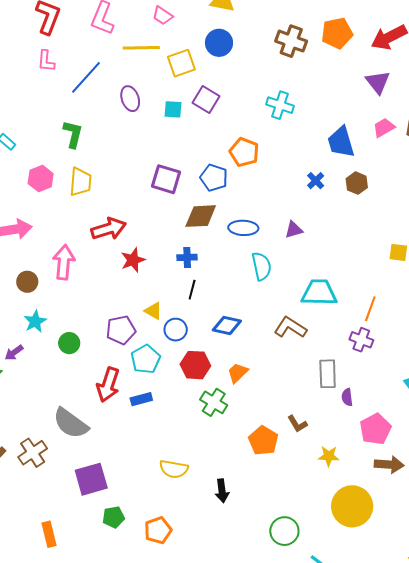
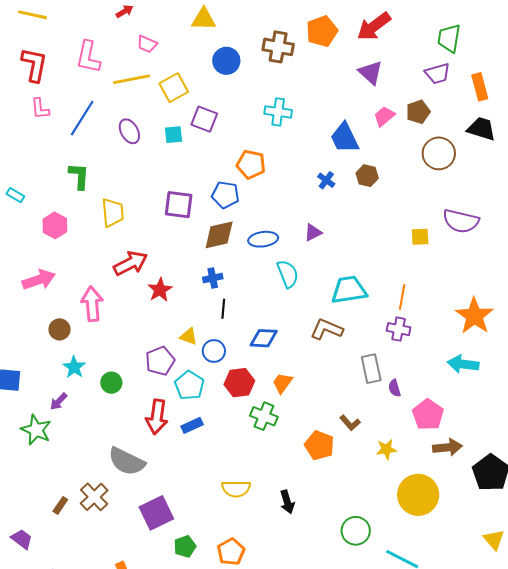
blue circle: (219, 43) -> (226, 61), moved
yellow trapezoid: (81, 182) -> (113, 213), moved

